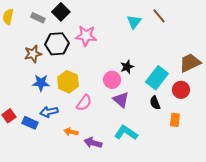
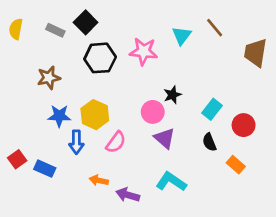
pink star: (86, 36) -> (144, 51), moved
black hexagon: (57, 44) -> (100, 58), moved
brown trapezoid: (190, 63) -> (255, 53), moved, turned -55
cyan rectangle: (157, 78) -> (212, 109), size x0.7
blue arrow: (49, 112) -> (76, 142), moved, turned -78
orange rectangle: (175, 120) -> (236, 165), turned -56

